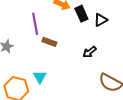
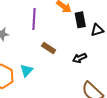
brown rectangle: (49, 42) -> (49, 48), moved

